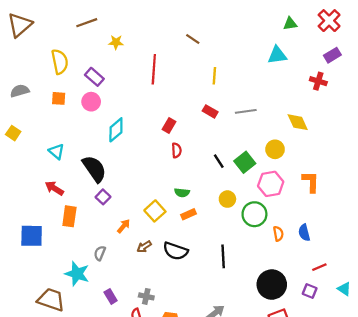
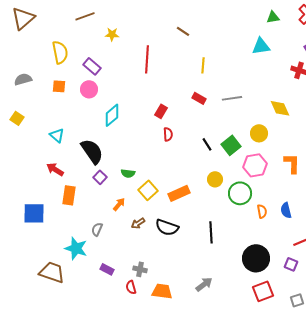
green semicircle: (182, 193) -> (128, 173), moved
orange rectangle: (188, 214) -> (179, 193), size x1.5
purple rectangle: (111, 296) -> (107, 269), turned -32

